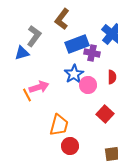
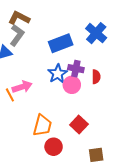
brown L-shape: (62, 19) -> (19, 18), moved, turned 80
purple cross: (92, 53) -> (76, 69), moved
red square: (105, 114) -> (79, 124), moved

